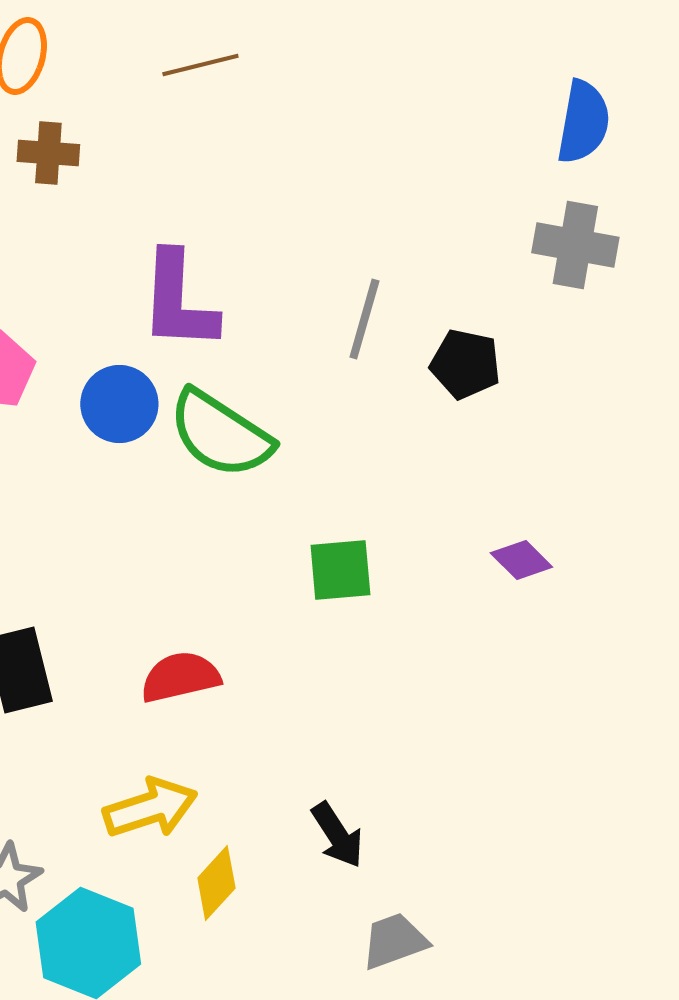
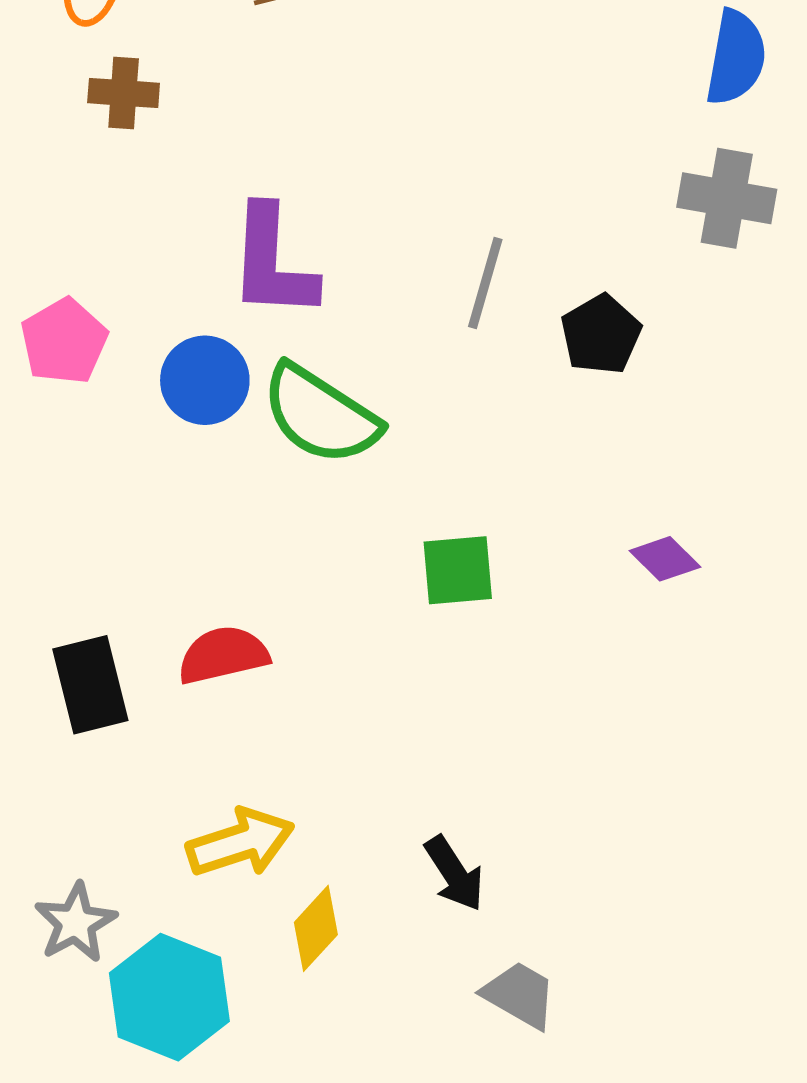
black pentagon: (465, 364) -> (601, 334), turned 30
red semicircle: (180, 677) -> (223, 655), moved
gray trapezoid: (394, 941) -> (520, 995), turned 50

